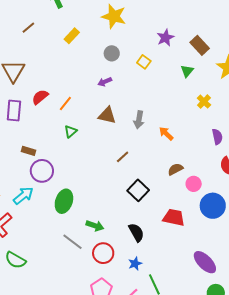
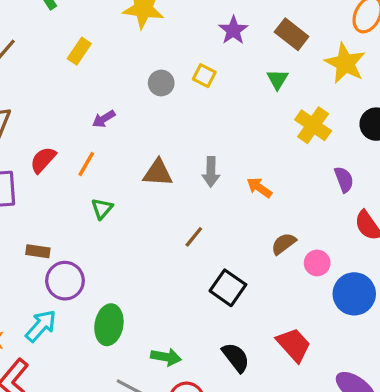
gray circle: (112, 53) -> (161, 83), moved
purple arrow: (105, 82) -> (104, 119), moved
yellow cross: (204, 102) -> (313, 125), size x1.5
red trapezoid: (174, 217) -> (294, 345), moved, turned 45

